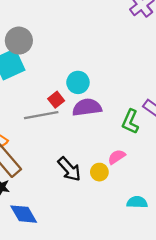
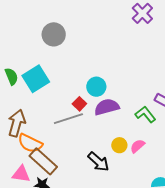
gray circle: (19, 41) -> (54, 34), moved
green L-shape: (130, 122) -> (145, 114), turned 125
yellow circle: (99, 172) -> (119, 145), moved

